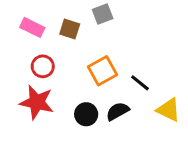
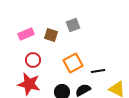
pink rectangle: (32, 27) -> (26, 34), turned -49
black line: (140, 83) -> (98, 71), turned -48

